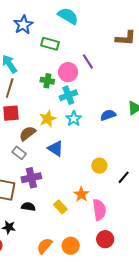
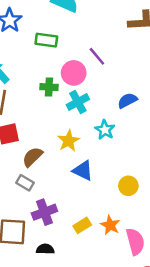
blue semicircle: (108, 115) -> (127, 100), moved
yellow star: (48, 119) -> (69, 141), moved
cyan star: (74, 119) -> (105, 130), moved
blue triangle: (56, 148) -> (83, 171), moved
yellow rectangle: (60, 207) -> (82, 225), moved, turned -72

